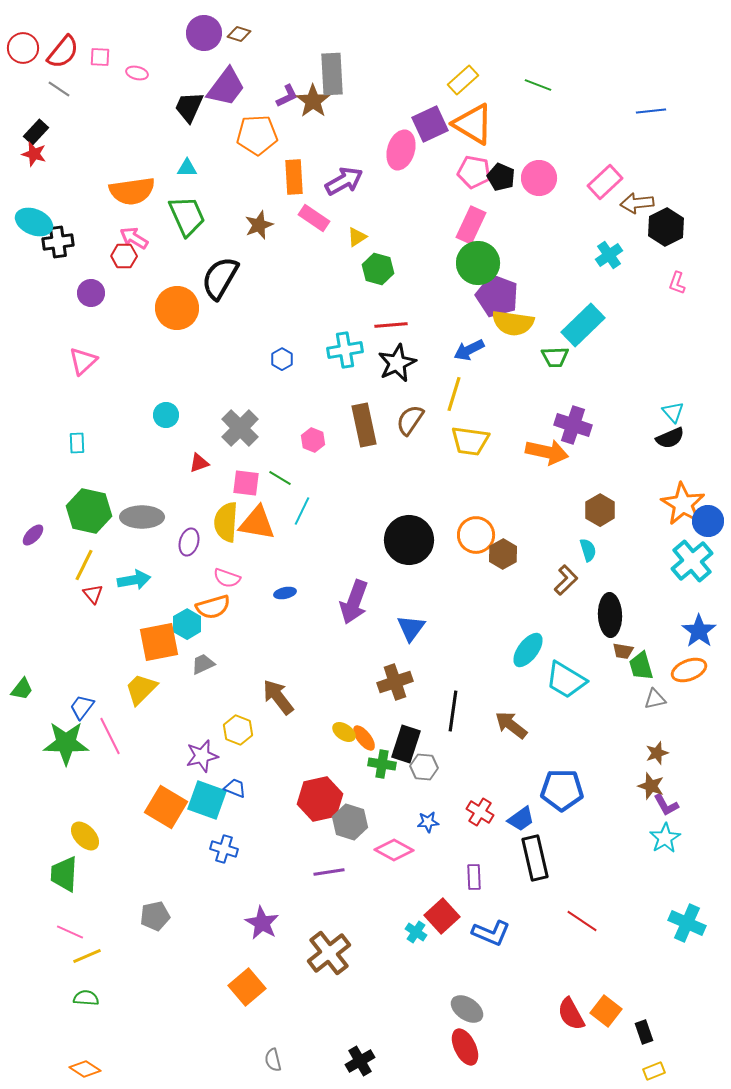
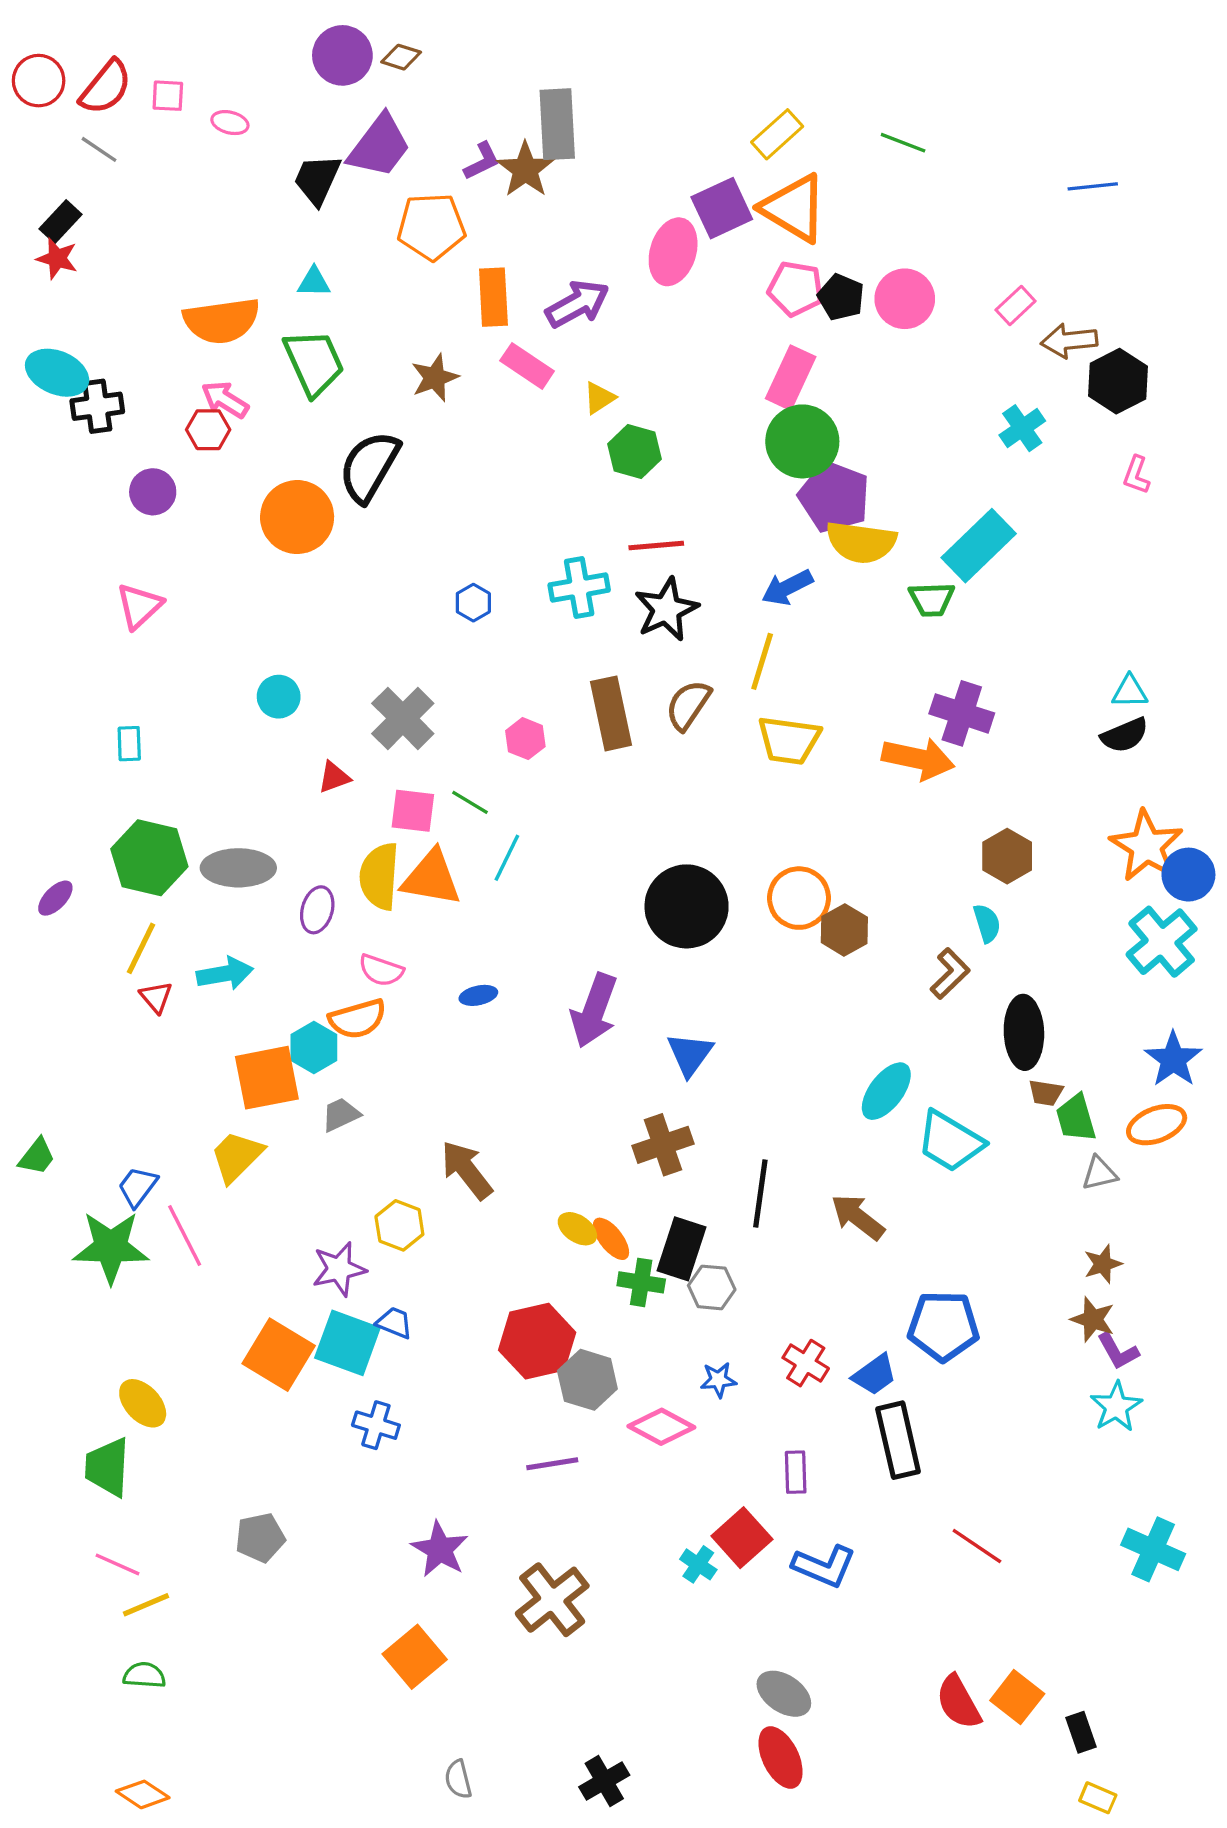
pink rectangle: (605, 182) -> (1016, 306), size x0.7
cyan triangle: (673, 412) -> (1130, 692), turned -50
yellow rectangle: (654, 1071) -> (1098, 1798), turned 45

